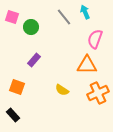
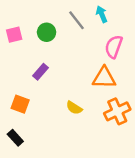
pink square: (12, 17) -> (14, 35), moved, turned -32
green circle: (31, 27) -> (47, 32), moved

